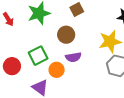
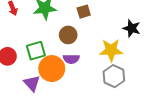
orange circle: (57, 70) -> (52, 69), size x1.6

